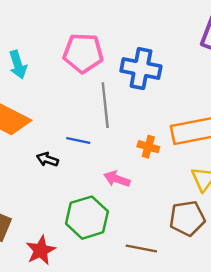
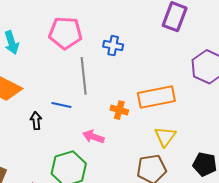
blue cross: (141, 69) -> (113, 46), size x0.6
black arrow: (47, 159) -> (36, 121), turned 66

